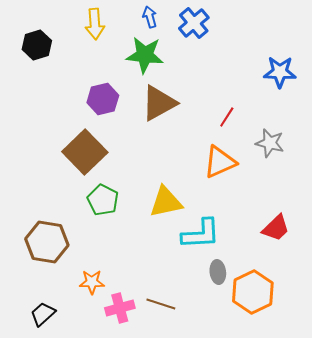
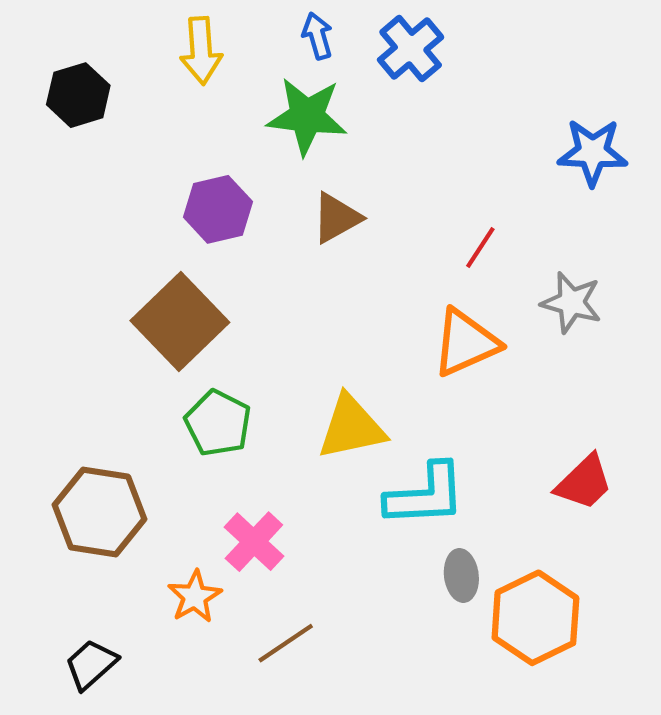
brown triangle: (159, 103) -> (336, 218), size x0.7
orange star: (92, 282) -> (195, 597), turned -30
brown line: (161, 304) -> (286, 643), moved, turned -52
pink cross: (120, 308) -> (254, 542), moved, turned -32

